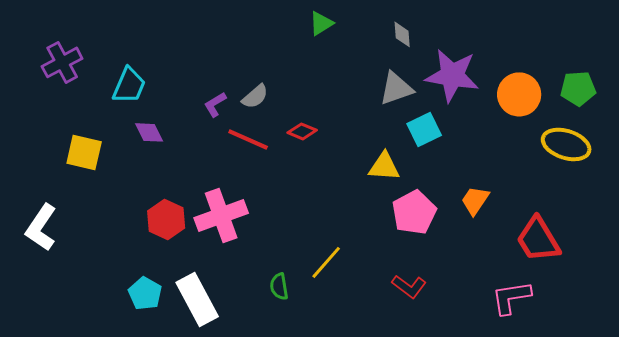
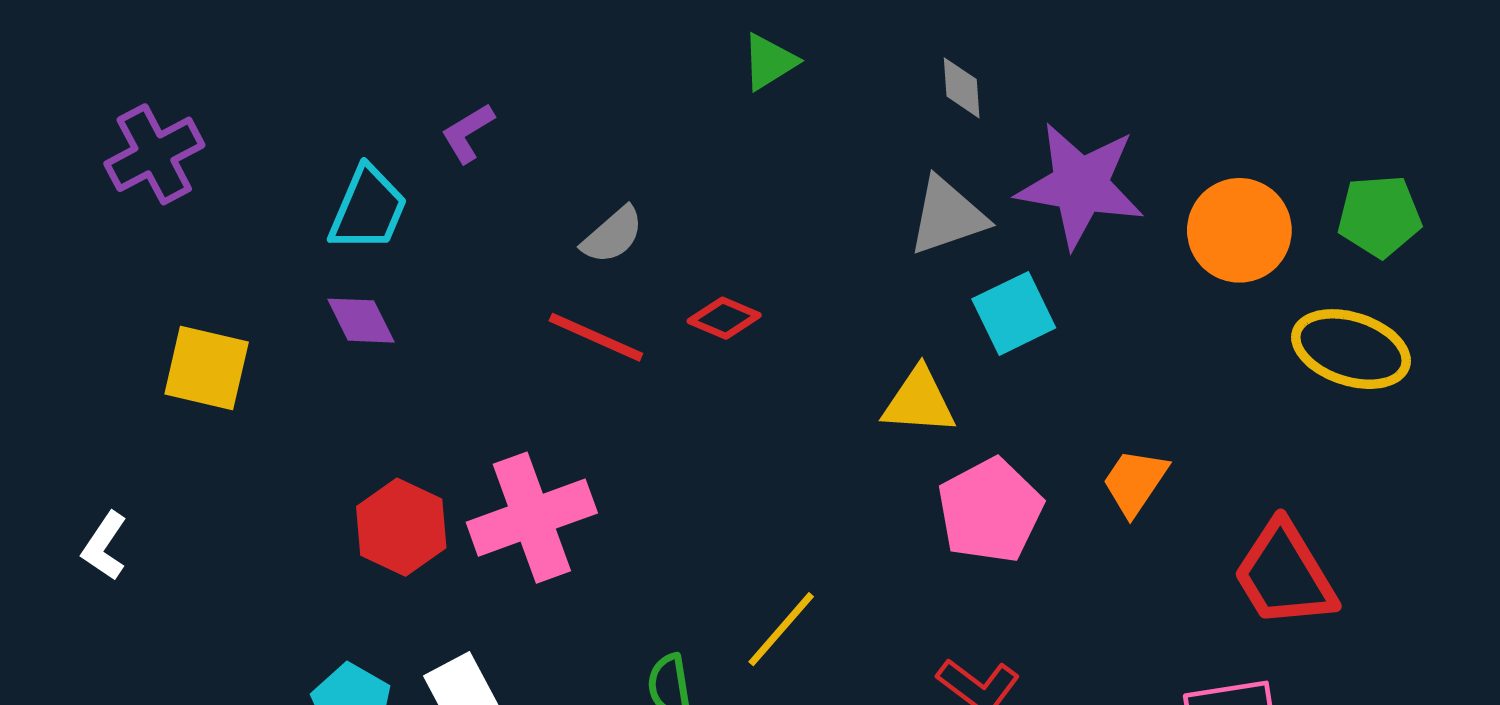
cyan trapezoid: (129, 85) -> (368, 209), moved
purple L-shape: (215, 104) -> (468, 133), moved
white L-shape: (41, 227) -> (104, 546), size x0.6

